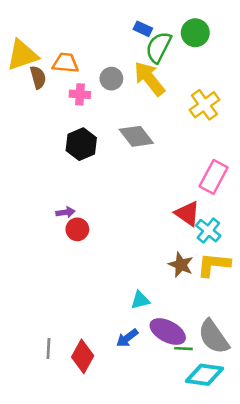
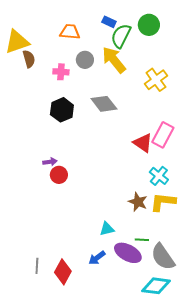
orange trapezoid: (66, 63) -> (70, 32), moved
red triangle: (187, 214) -> (143, 143), moved
green line: (183, 349) -> (142, 240), moved

